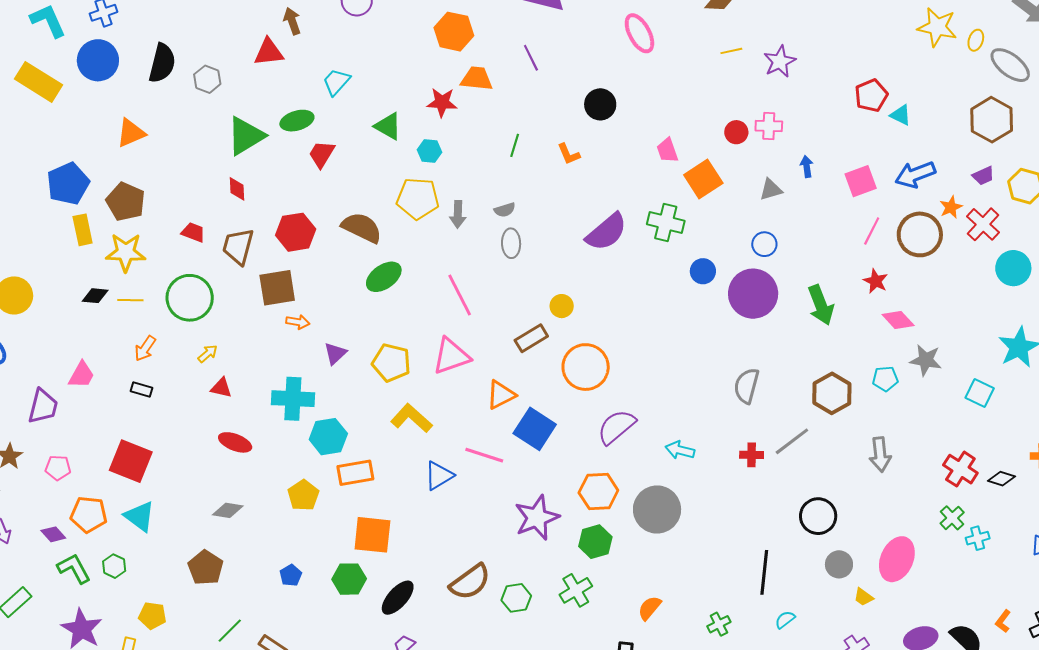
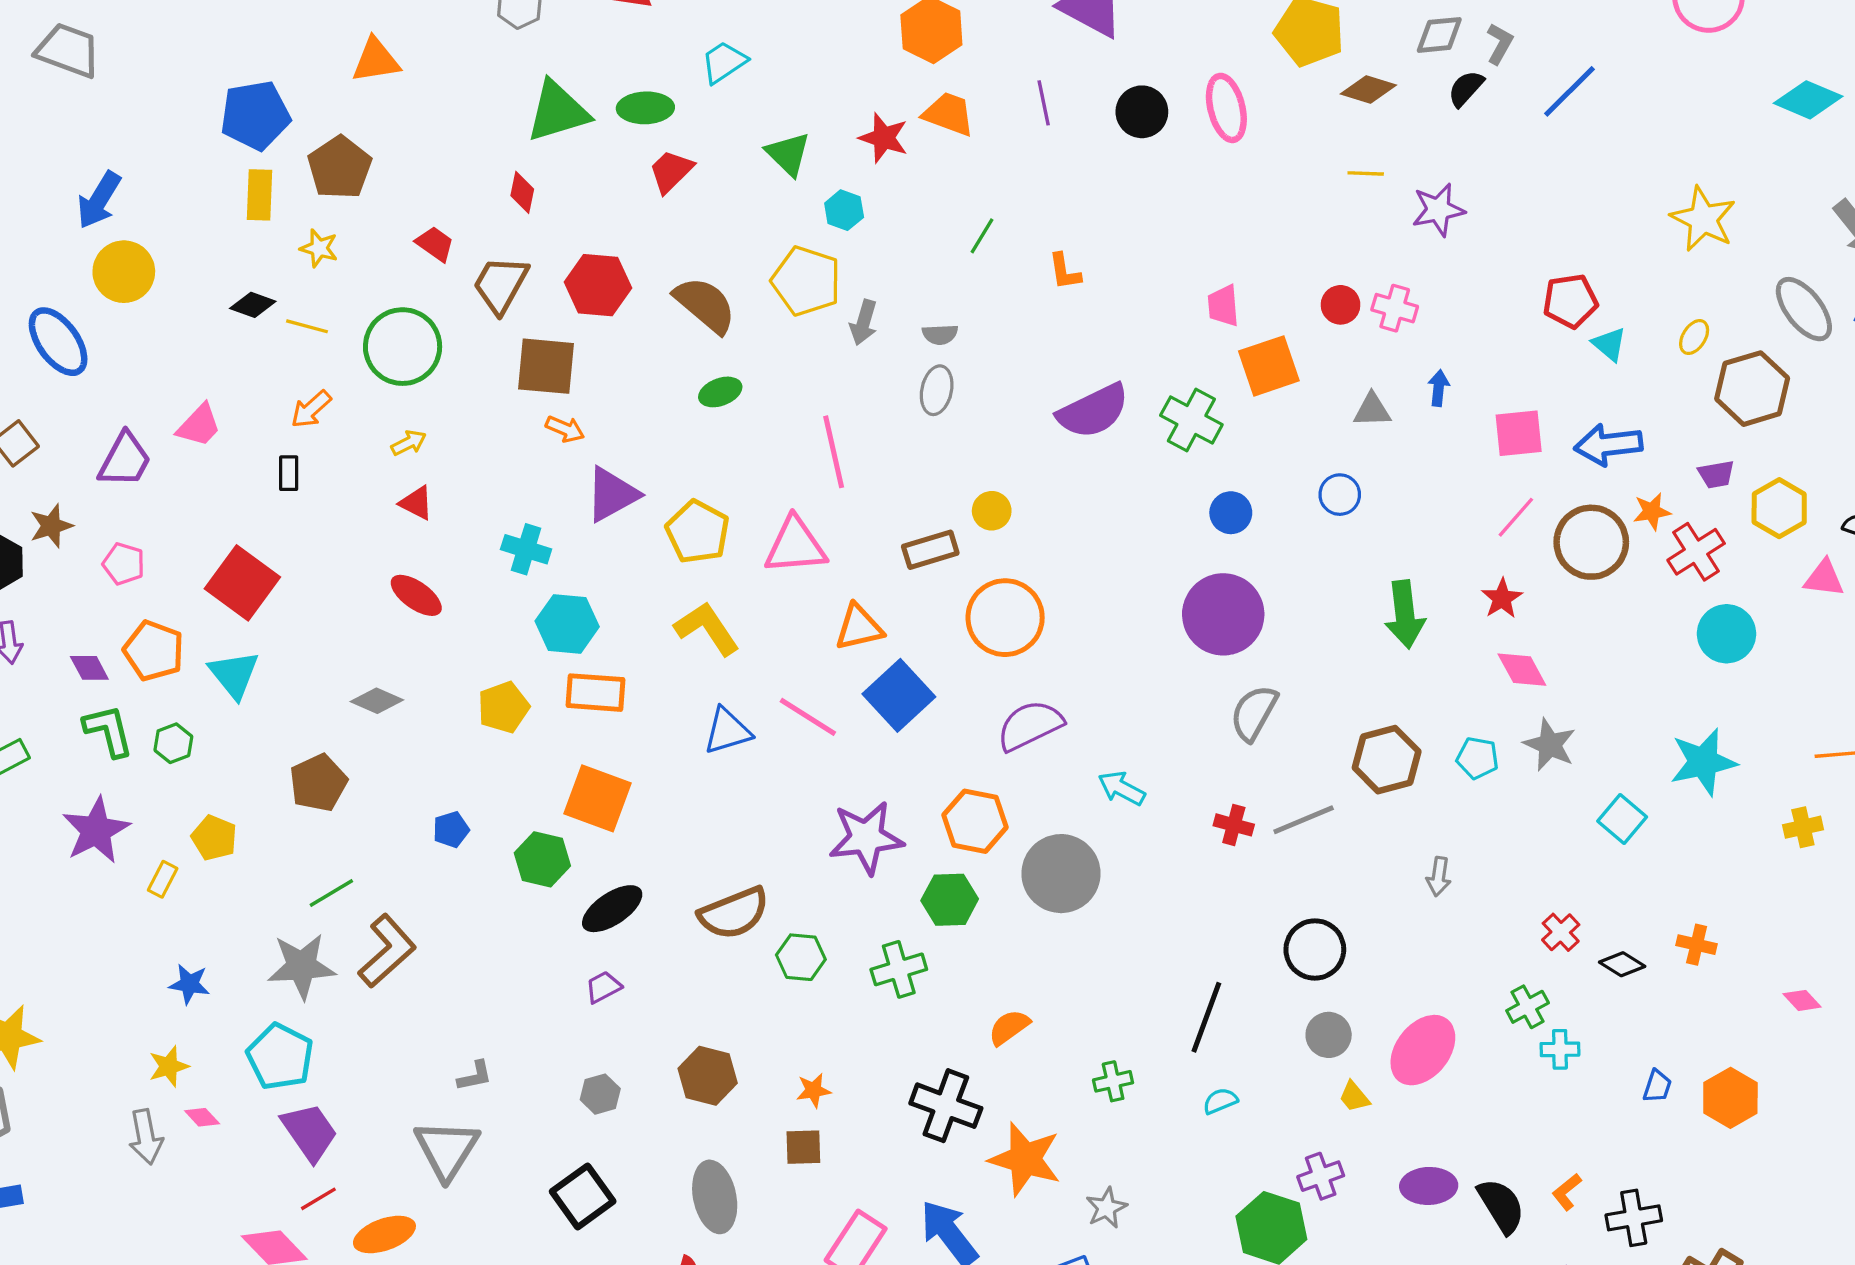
yellow ellipse: (976, 40) -> (1694, 337), moved
black circle: (600, 104) -> (1142, 112), moved
yellow star: (126, 252) -> (319, 248), size x0.6
green ellipse: (384, 277) -> (720, 392), size x0.7
purple circle: (753, 294) -> (1223, 614), moved
purple triangle: (335, 353) -> (612, 494), size x1.5
black rectangle: (142, 390) -> (289, 473), turned 60
cyan cross: (293, 399) -> (526, 549), size x0.7
gray arrow: (880, 455) -> (1439, 877), size x0.7
red cross: (960, 469) -> (1561, 932), size x0.7

